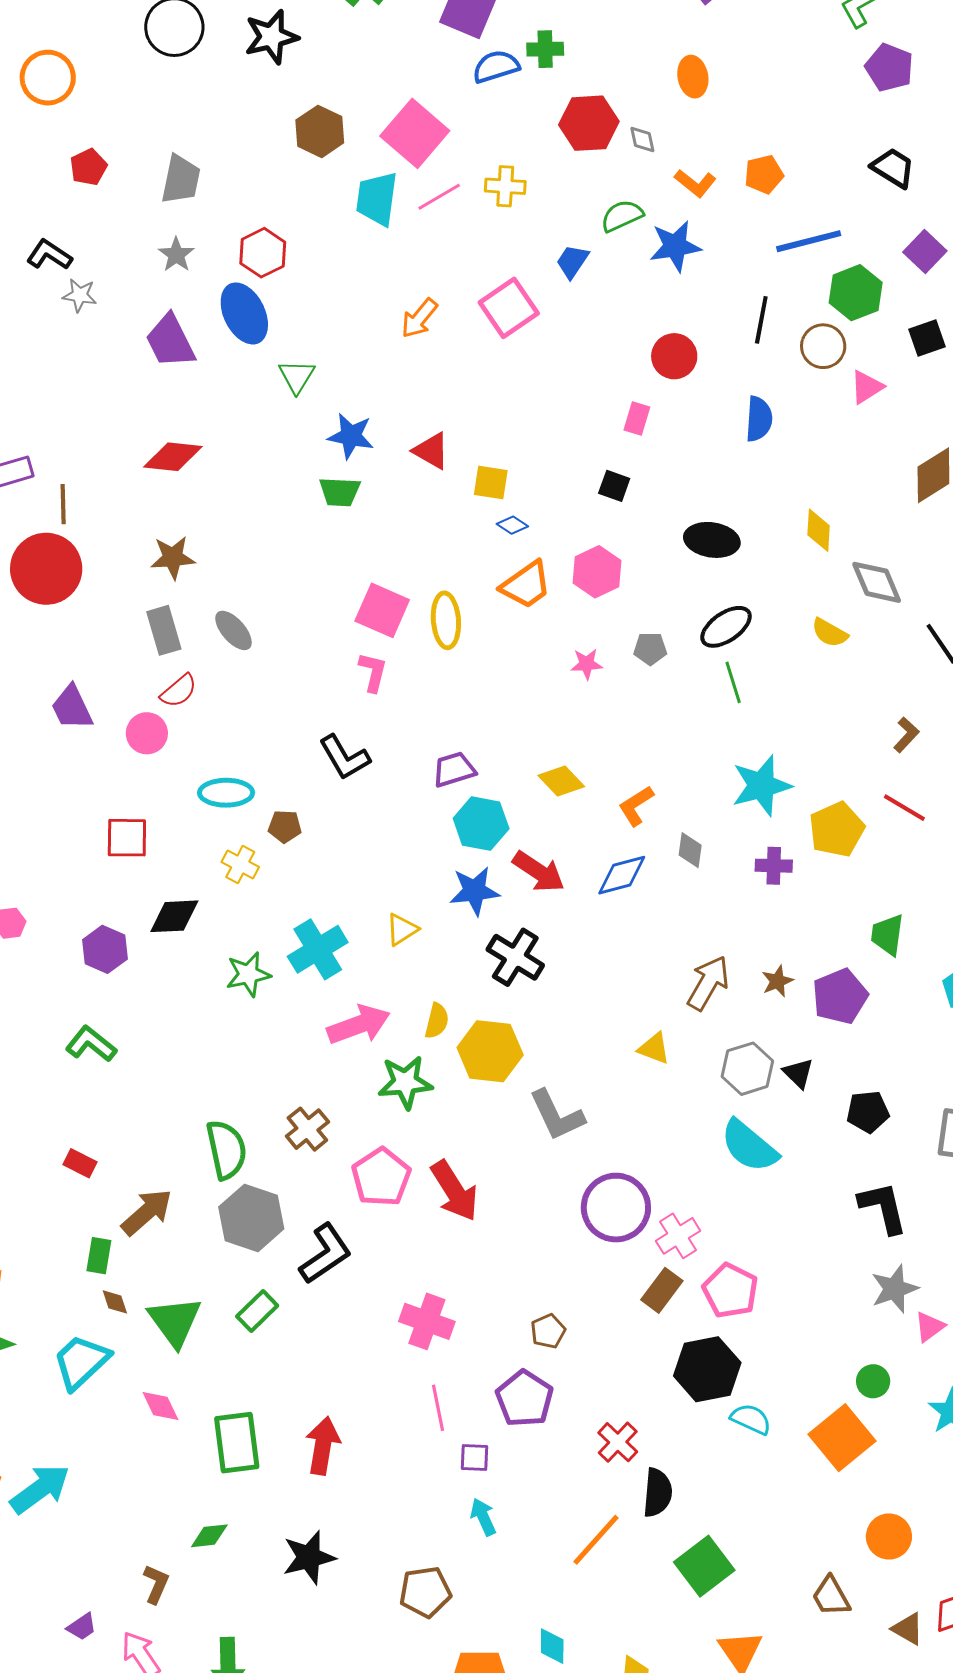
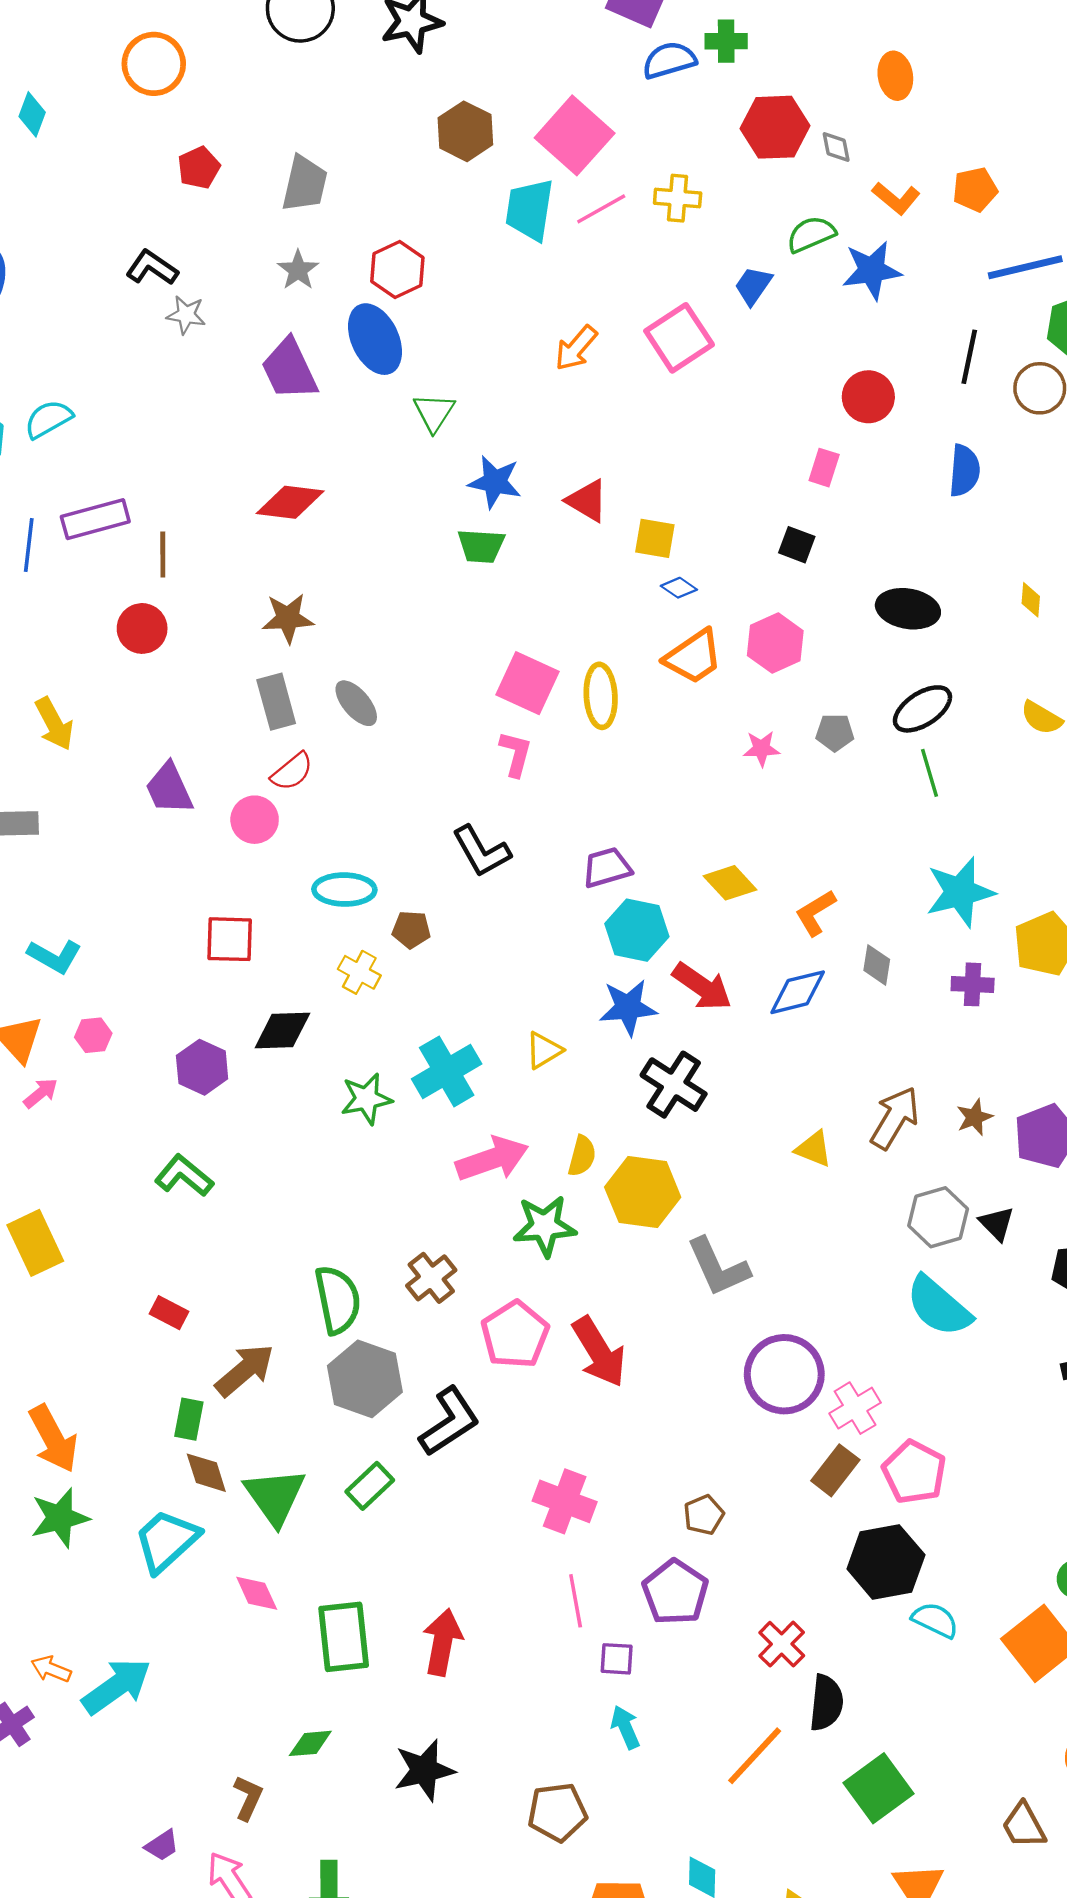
yellow diamond: (819, 530) -> (1031, 600), size x0.7
red circle: (46, 569) -> (142, 628), size x0.6
yellow triangle: (654, 1048) -> (814, 1149), moved
brown diamond: (115, 1302) -> (206, 1473), size x1.4

